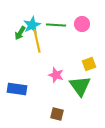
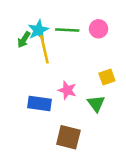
green triangle: (80, 86) -> (96, 103), size x0.7
blue rectangle: (17, 89) -> (40, 103), moved
brown square: (57, 114) -> (68, 137), size x1.5

